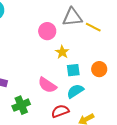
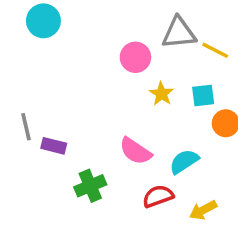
cyan square: (73, 70) -> (203, 95), moved

